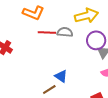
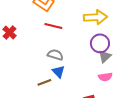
gray semicircle: (65, 32) -> (55, 55), moved

